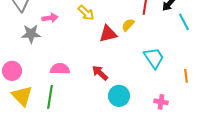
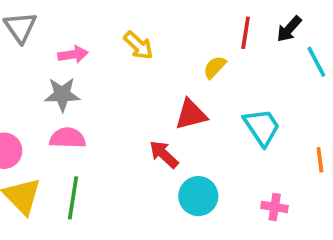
gray star: (31, 34) -> (62, 94), moved
red triangle: (108, 34) -> (191, 114), moved
pink semicircle: (60, 69) -> (68, 138), moved

